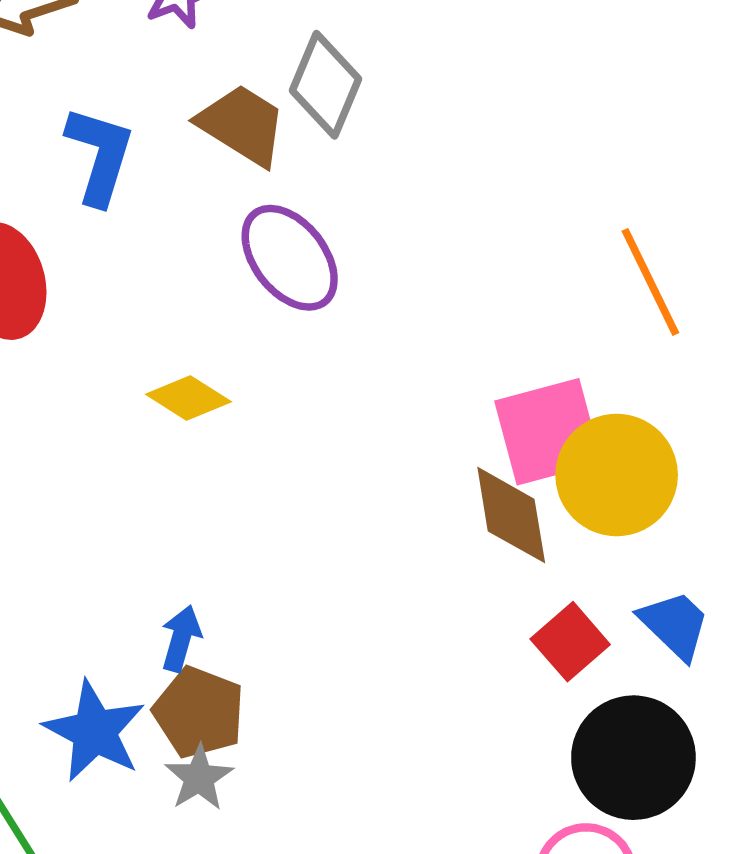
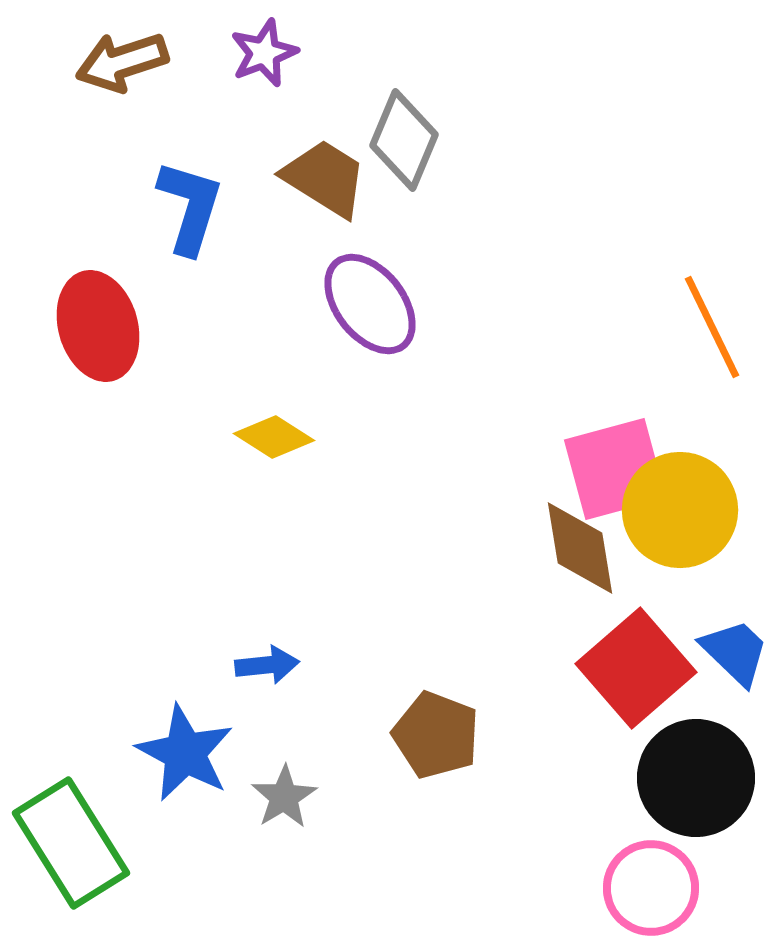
blue arrow: (181, 638) -> (267, 665), turned 68
red square: (570, 642) -> (636, 668), size x1.6
brown pentagon: (199, 712) -> (436, 735), moved

